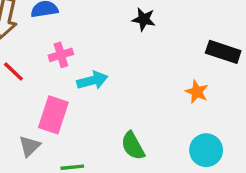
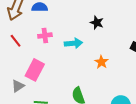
cyan arrow: (92, 80) -> (73, 43), moved
orange star: (197, 92) -> (101, 62), moved

